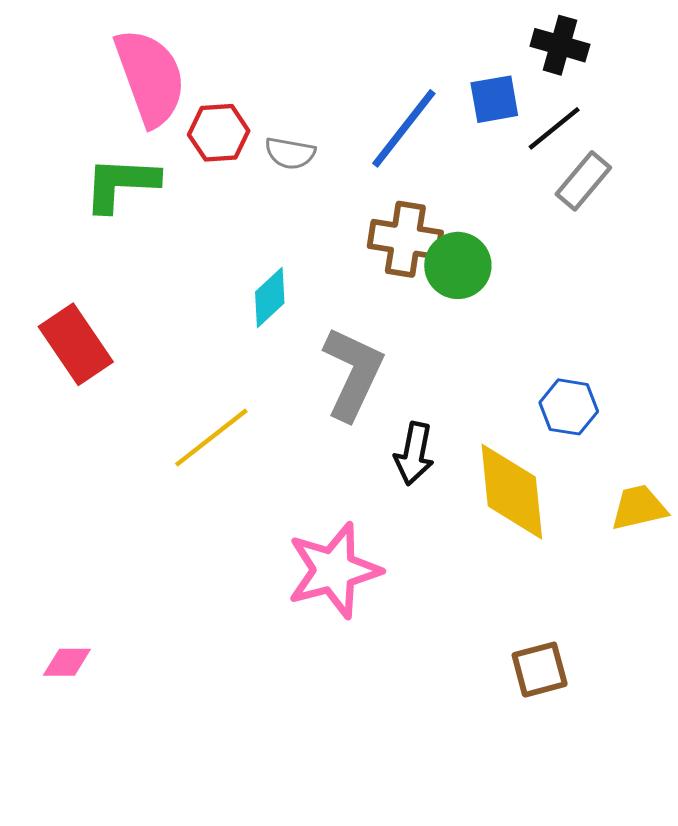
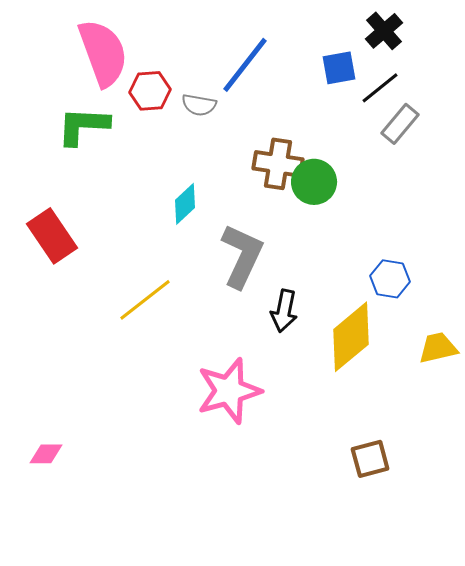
black cross: (560, 45) -> (384, 31), turned 33
blue line: (404, 128) -> (245, 65), moved
yellow diamond: (512, 492) -> (351, 337), turned 56

